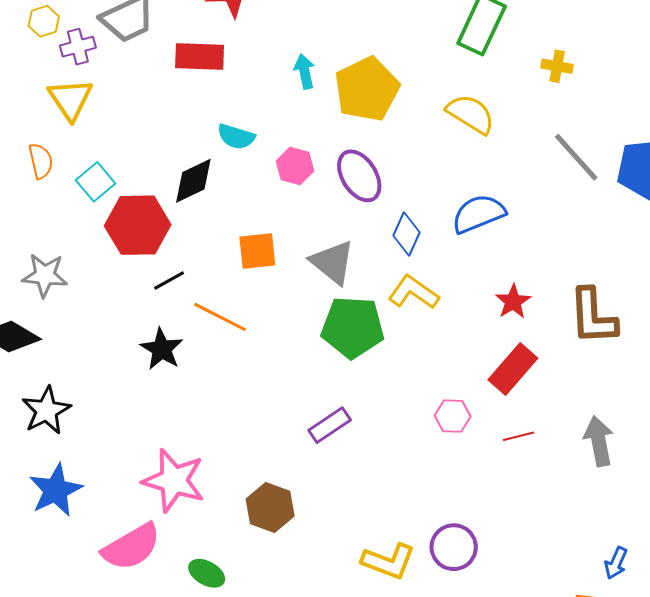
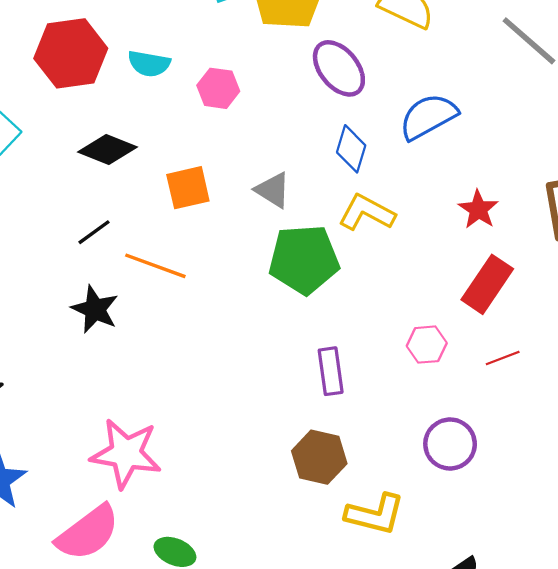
purple ellipse: (359, 176) -> (339, 68), moved
black diamond: (193, 181) -> (108, 150), moved, turned 54
red hexagon: (138, 225) -> (71, 53), moved
gray triangle: (333, 262) -> (273, 190), size x0.7
purple rectangle: (330, 425) -> (331, 371), moved, turned -57
brown hexagon: (270, 507) -> (319, 457), moved
purple circle: (454, 547) -> (450, 444), moved

